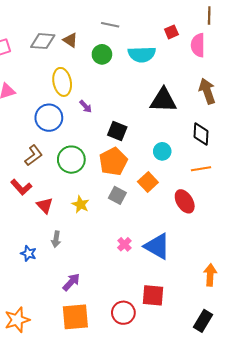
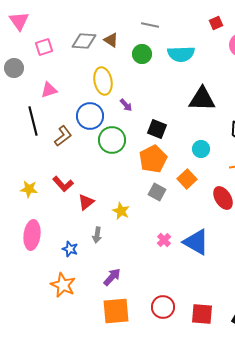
red square: (171, 32) -> (216, 23), moved
brown L-shape: (34, 155) -> (63, 136), moved
green circle: (71, 160) -> (112, 140), moved
yellow star: (81, 204) -> (121, 211), moved
red triangle: (45, 205) -> (86, 202), turned 36
red square: (153, 295) -> (202, 314), moved
orange star: (17, 320) -> (63, 285), moved, turned -30

